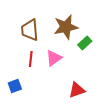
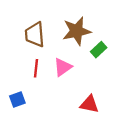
red triangle: (77, 90) -> (89, 104), turned 30

